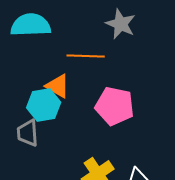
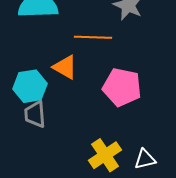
cyan hexagon: (44, 105) -> (30, 86), moved

